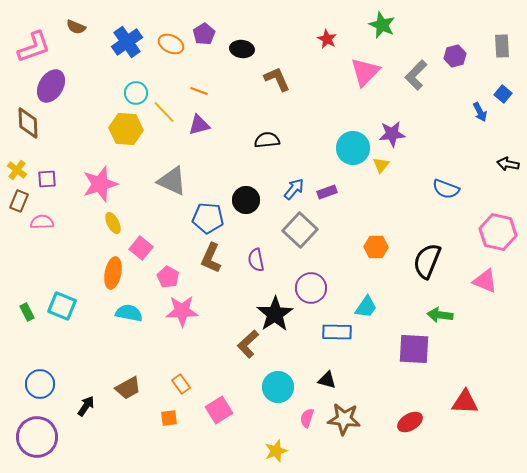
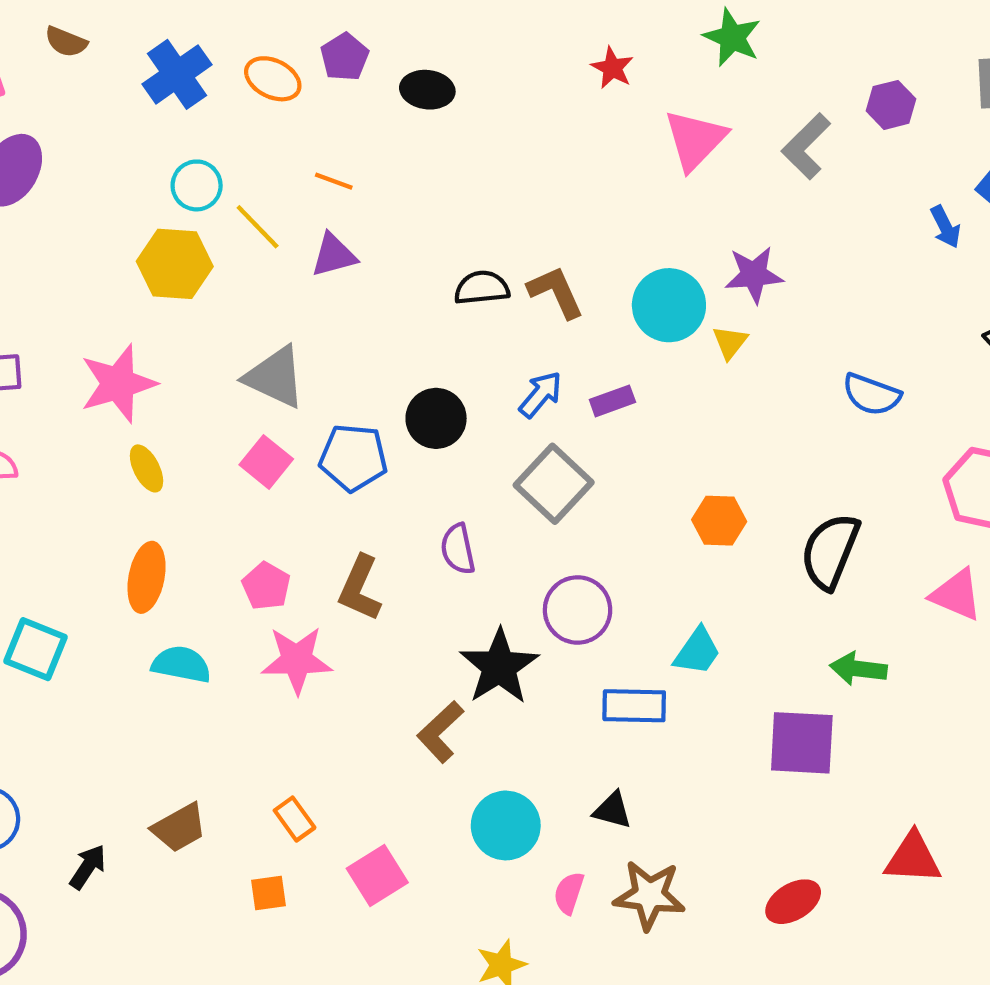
brown L-shape: (277, 79) -> (556, 292), moved
pink square: (141, 248) -> (266, 462), moved
brown L-shape: (211, 258) -> (360, 588), moved

